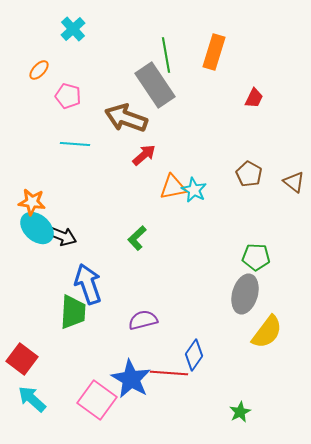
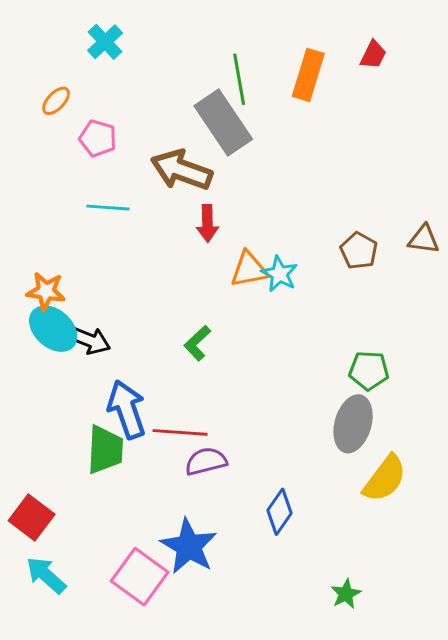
red trapezoid: (254, 98) -> (373, 55), moved
red arrow: (144, 155) -> (207, 223), turned 130
brown triangle: (294, 182) -> (424, 239), moved, turned -30
red line: (169, 373) -> (180, 432), moved

